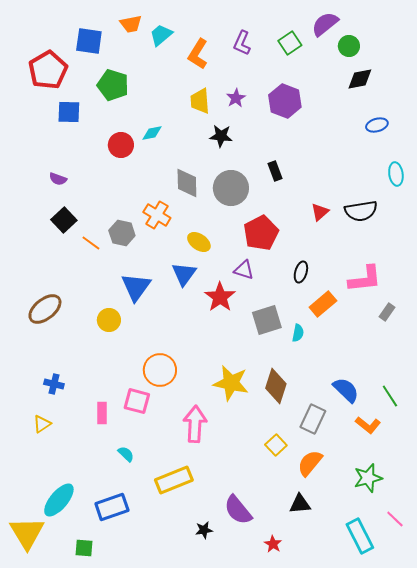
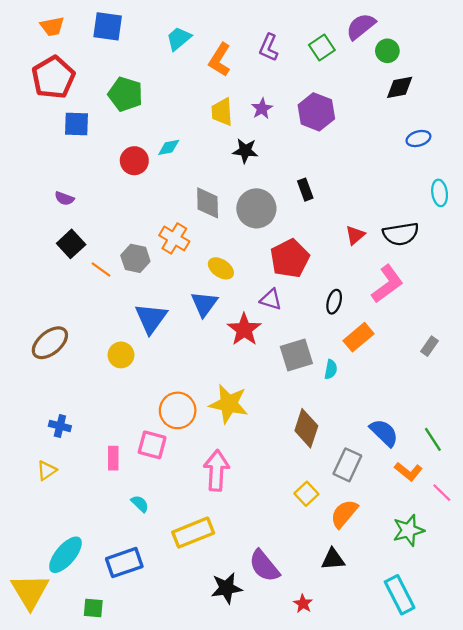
orange trapezoid: (131, 24) -> (52, 26), moved
blue square: (89, 41) -> (108, 26), moved
pink L-shape: (365, 279) -> (387, 284), moved, turned -30
yellow star: (231, 383) -> (229, 404), moved
pink line: (395, 519) -> (442, 493), moved
black star: (204, 530) -> (226, 588), size x1.6

